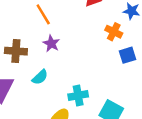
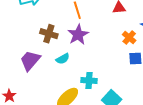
purple star: (51, 43) -> (78, 35), size x1.5

